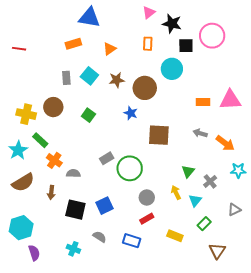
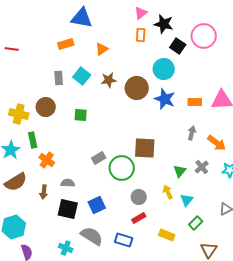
orange rectangle: (148, 44) -> (141, 35), moved
black square: (186, 46) -> (178, 46), turned 35
blue star: (131, 113) -> (165, 99), moved, size x1.5
green square: (88, 115) -> (81, 115), turned -32
gray arrow: (200, 133) -> (192, 133), turned 88
brown square: (159, 135) -> (145, 148), moved
green rectangle: (40, 140) -> (33, 140), turned 35
gray semicircle: (73, 173) -> (68, 183), moved
gray cross: (210, 181) -> (202, 167), moved
gray semicircle: (100, 237) -> (92, 236), size x1.6

